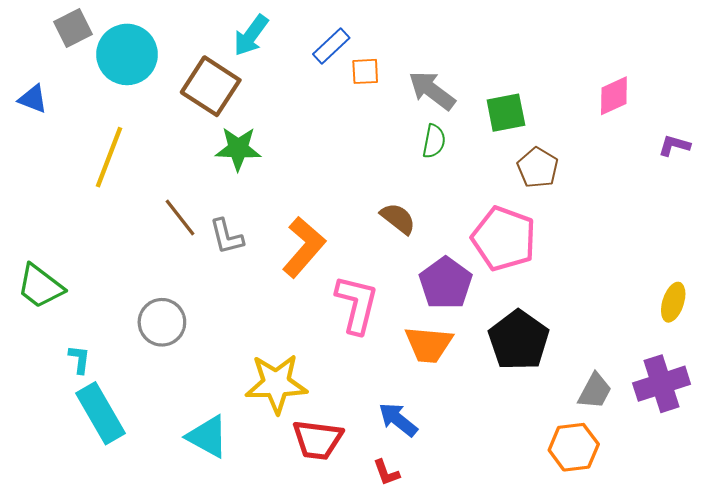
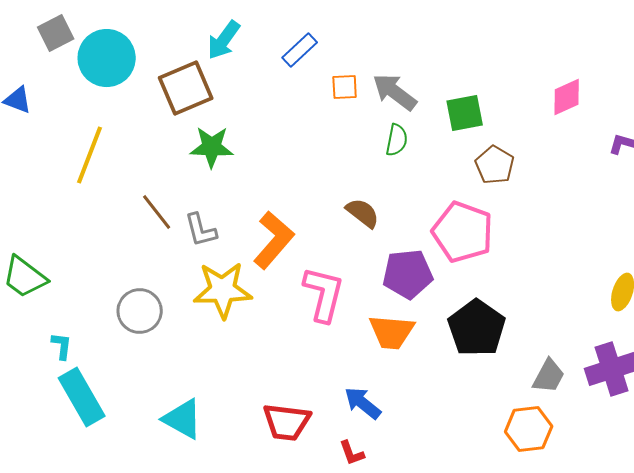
orange square: (365, 71) -> (345, 87), moved
brown square: (211, 86) -> (186, 88), turned 34
purple pentagon: (446, 283) -> (408, 274), turned 30
yellow star: (276, 384) -> (223, 290), moved

